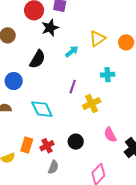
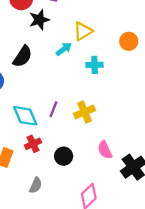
yellow triangle: (98, 39) -> (83, 31), moved
cyan cross: (108, 75) -> (95, 65), moved
purple line: (73, 87) -> (53, 109), moved
red cross: (47, 146) -> (33, 144), moved

